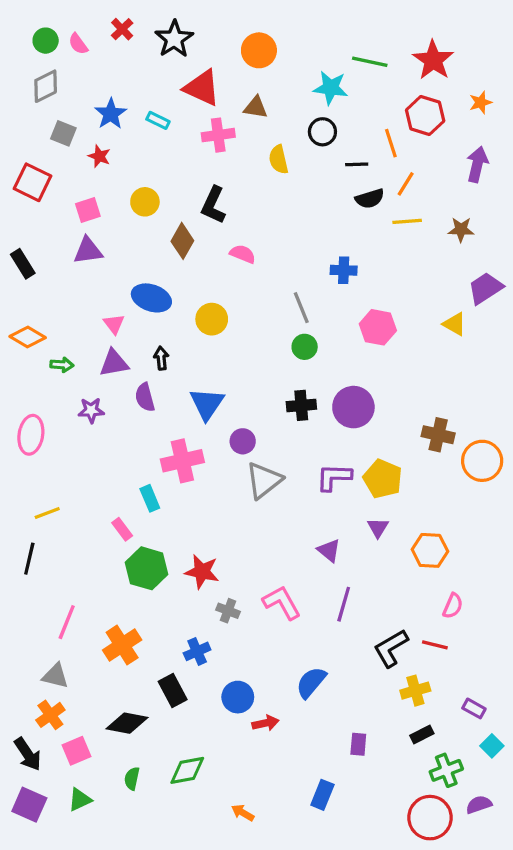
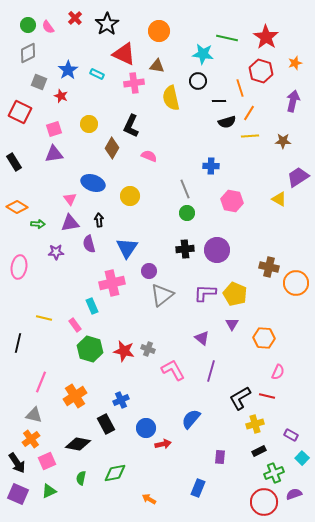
yellow semicircle: (278, 159) -> (171, 98), size x1.4
yellow line: (47, 513) -> (44, 318), moved, turned 35
gray cross: (228, 611) -> (148, 349), moved

